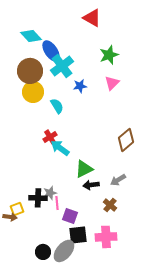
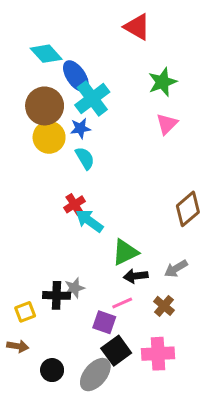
blue star: (80, 86) -> (80, 128), moved
pink line: (57, 203) -> (122, 303), moved, turned 72
brown arrow: (10, 217) -> (18, 346), moved
black square: (78, 235) -> (116, 351), turned -30
black circle: (43, 252) -> (52, 370), moved

